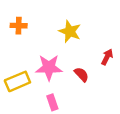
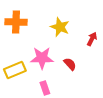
orange cross: (19, 26) -> (16, 22), size x1.5
red arrow: (107, 57) -> (92, 39), moved

